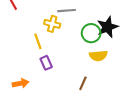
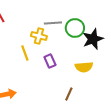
green circle: (91, 33) -> (75, 28), moved
purple rectangle: (46, 63) -> (50, 61), moved

